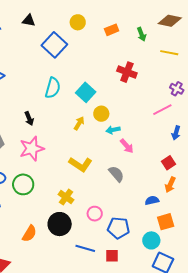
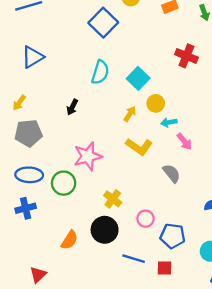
black arrow: (29, 119) -> (72, 107), turned 48
pink star: (32, 149) -> (88, 156), moved
yellow L-shape: (80, 164) -> (139, 147), moved

